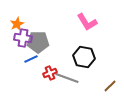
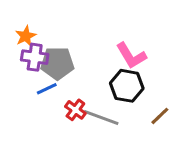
pink L-shape: (87, 22) -> (131, 56), moved
red cross: (50, 73) -> (75, 110), turned -32
brown line: (110, 86) -> (160, 116), moved

